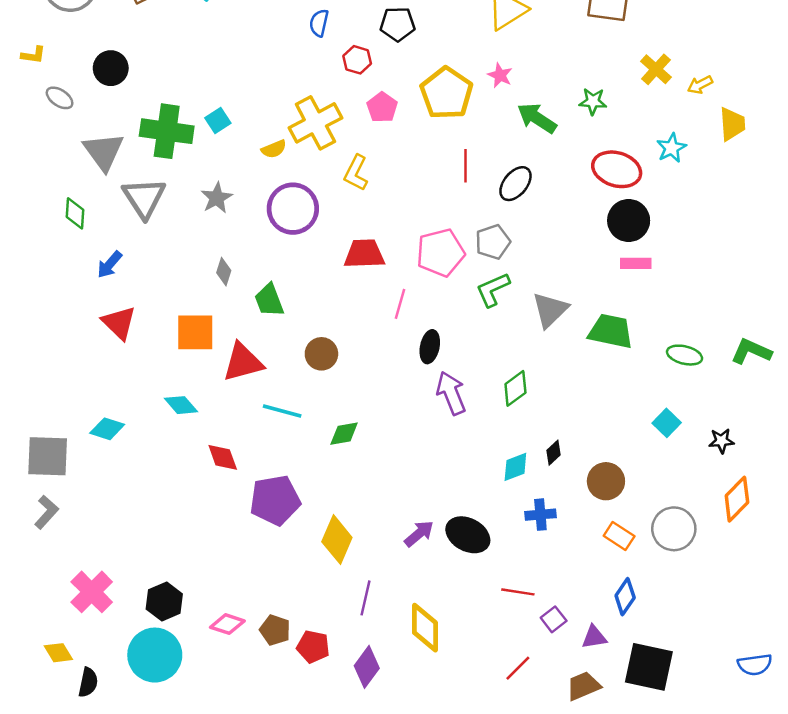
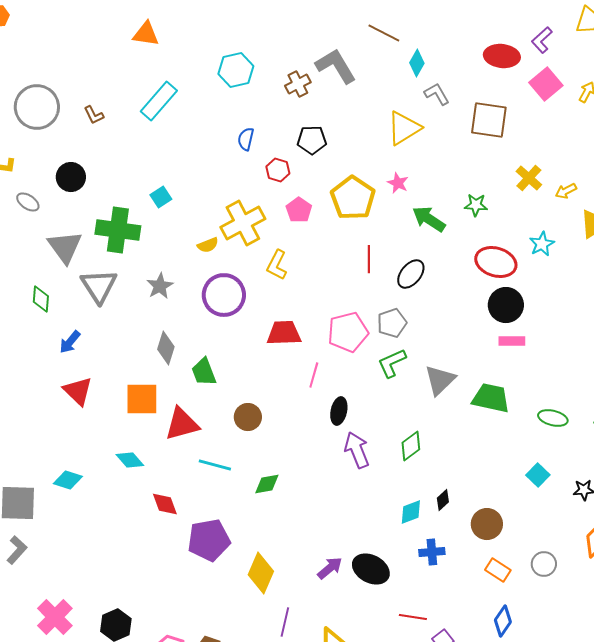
cyan square: (218, 120) -> (161, 197), moved
gray diamond: (224, 272) -> (166, 348), size x1.4
gray circle: (674, 529) -> (544, 564), size x0.7

